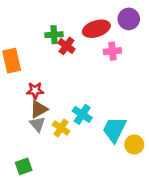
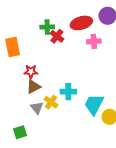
cyan cross: (82, 114) -> (68, 92), turned -35
gray triangle: (37, 124) -> (37, 108), moved

